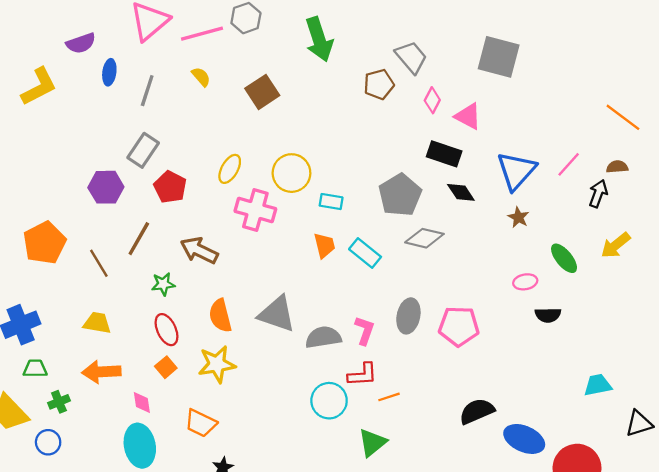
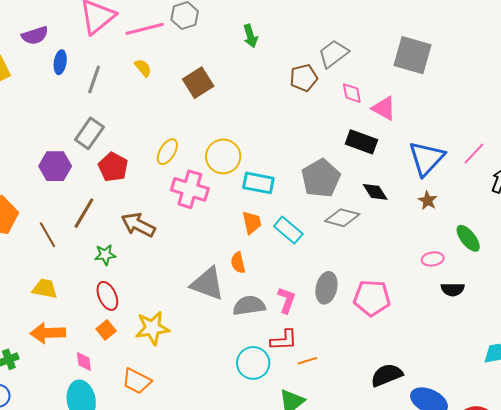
green arrow: (319, 39) -> (250, 36), size x0.6
gray trapezoid: (411, 57) -> (333, 54), turned -88
pink diamond: (432, 100) -> (352, 93), turned -40
black diamond: (461, 192) -> (375, 192), moved
cyan rectangle: (331, 202) -> (258, 183), size x1.4
orange semicircle: (220, 316) -> (238, 263), moved, size x0.7

